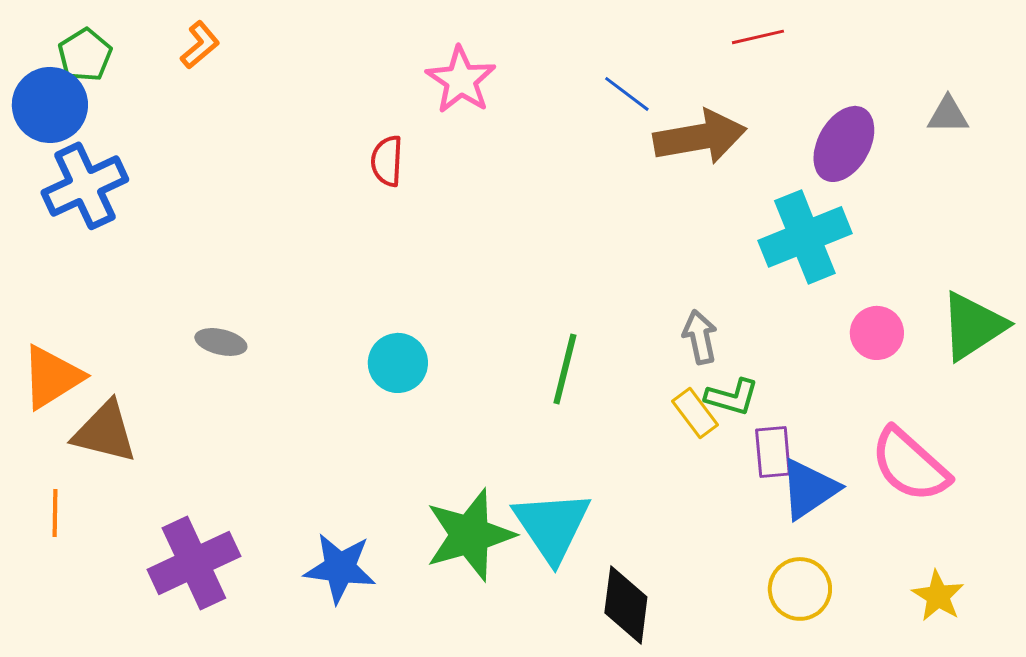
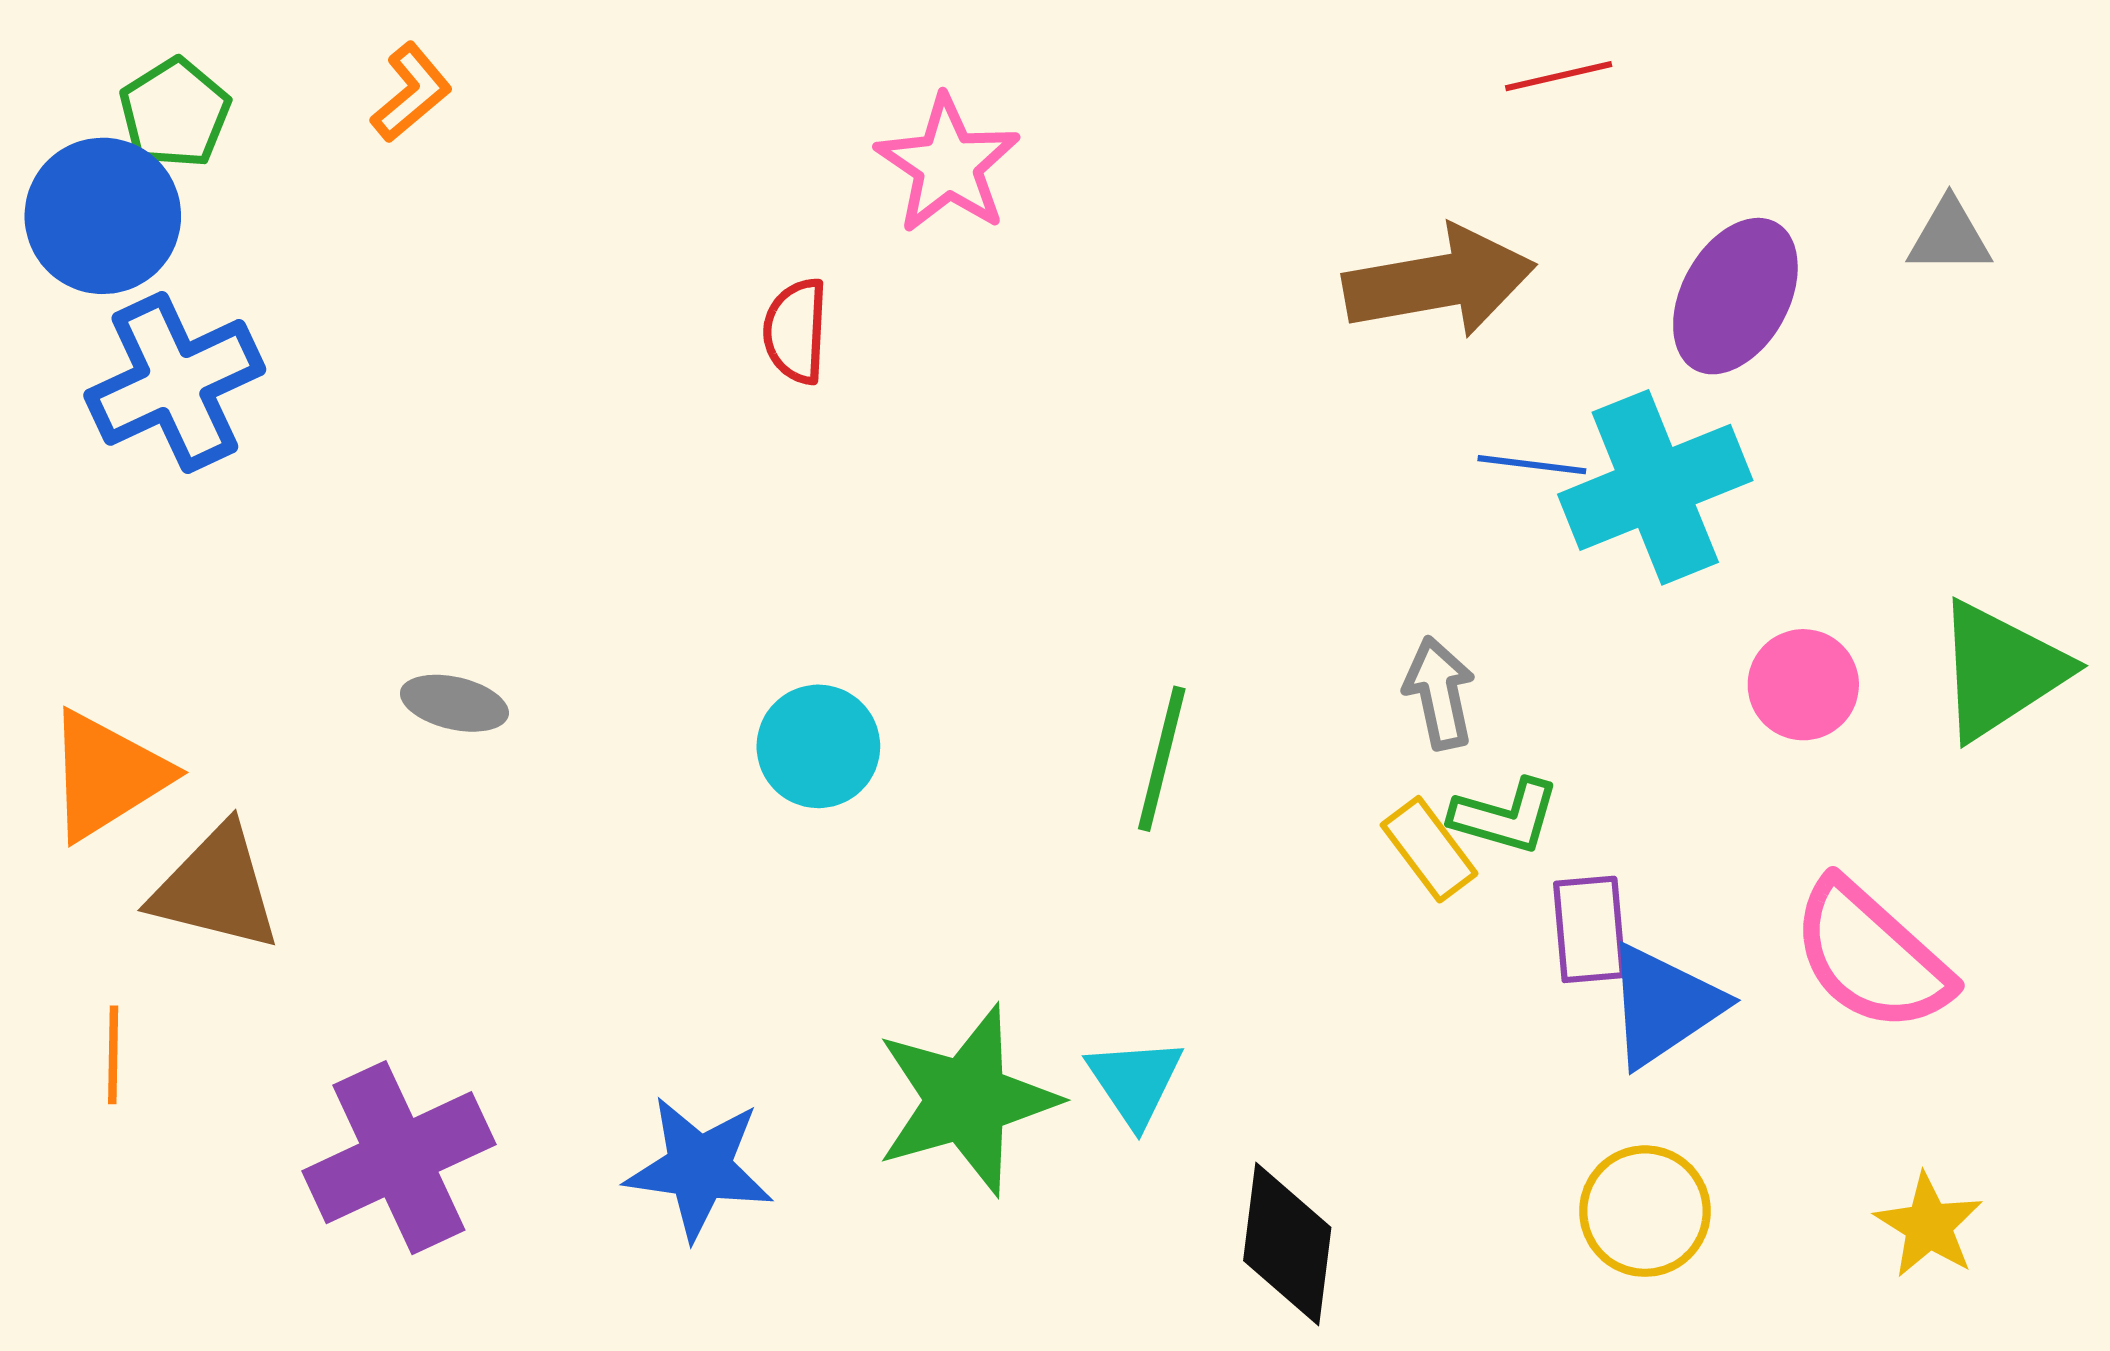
blue line: (627, 94) -> (1532, 465), moved, turned -30
cyan triangle: (552, 526) -> (1135, 1082), size x0.6

